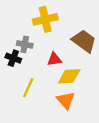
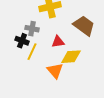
yellow line: (28, 88) -> (32, 52), moved
orange triangle: (66, 100) -> (55, 71), moved

